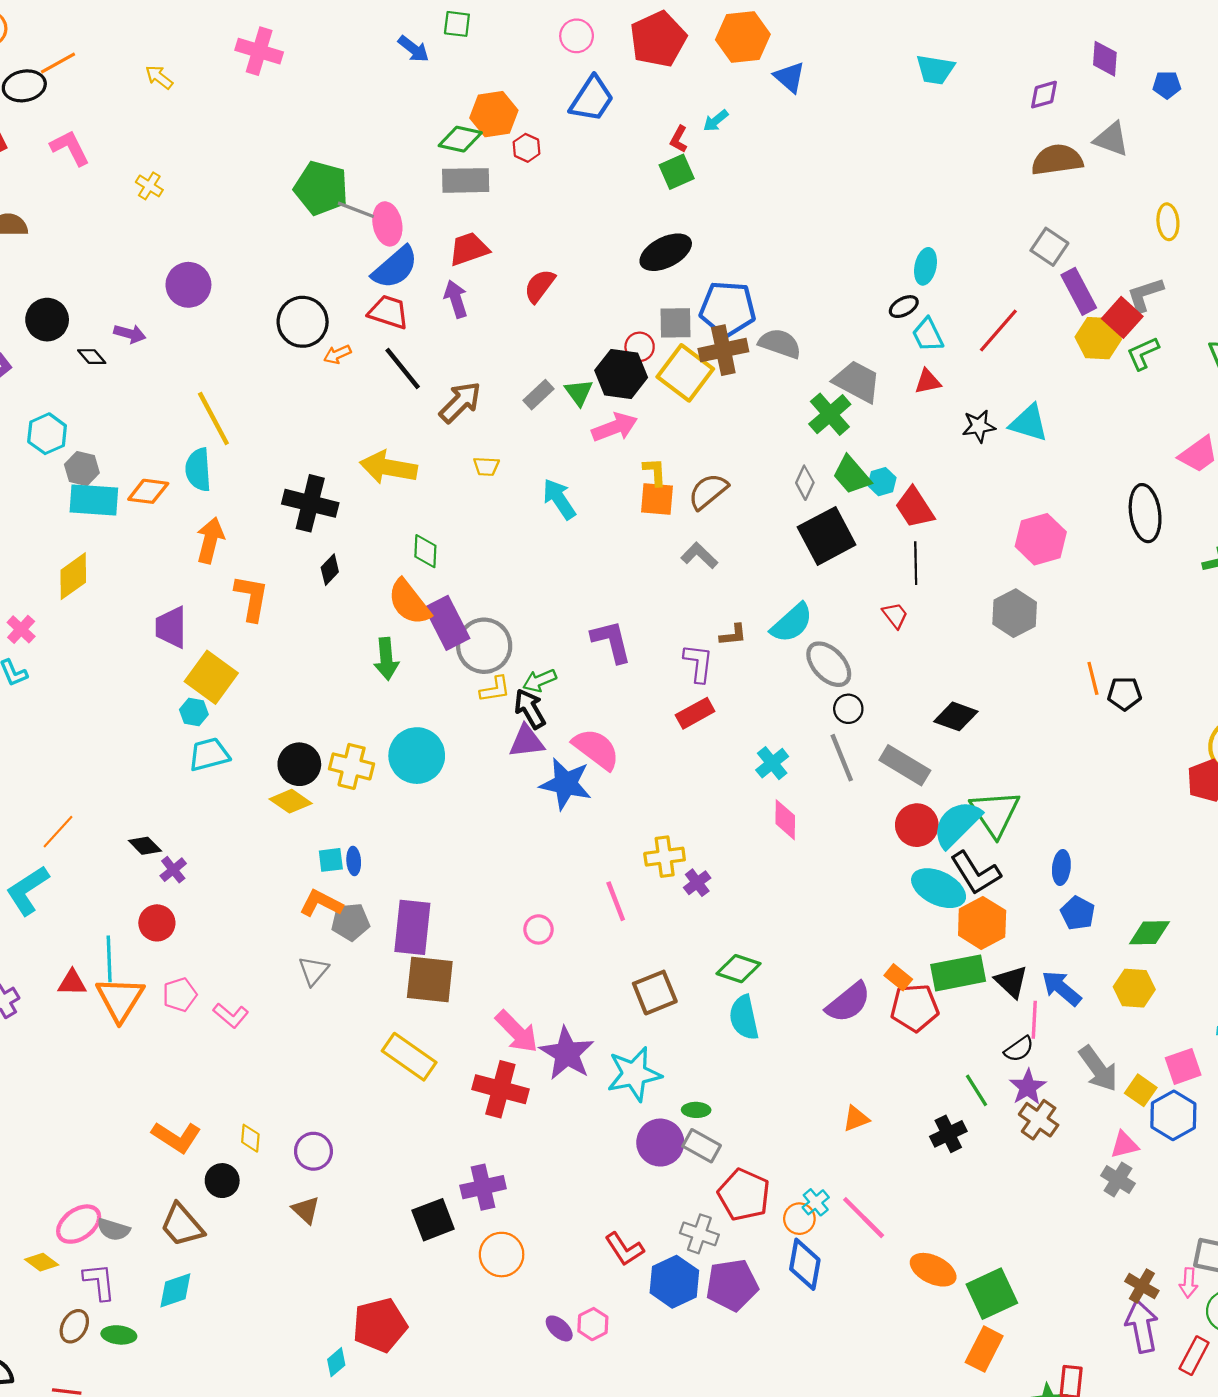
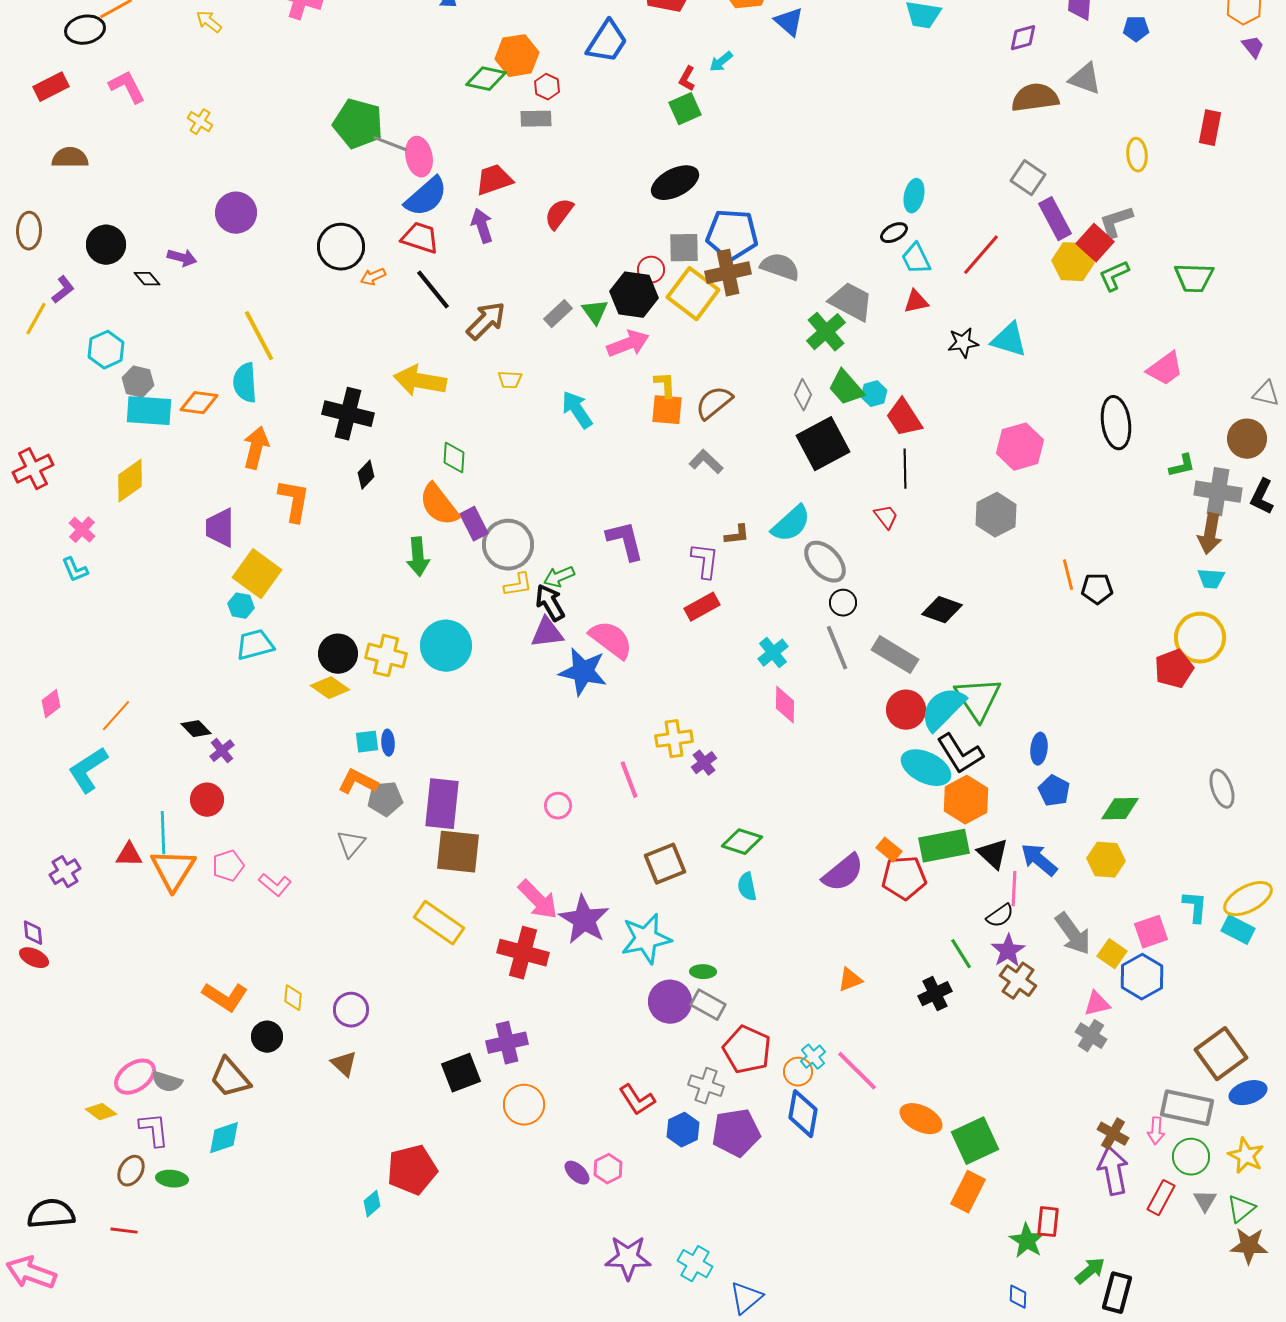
gray rectangle: (466, 180) -> (536, 119), moved, size x0.7
purple rectangle: (447, 623) -> (474, 524), size x0.7
cyan semicircle: (744, 1018) -> (747, 887), size x0.7
blue hexagon: (674, 1282) -> (683, 1130), size x0.7

